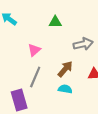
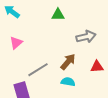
pink triangle: (34, 50) -> (16, 43), moved
gray line: (35, 77) -> (38, 70), turned 35

